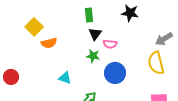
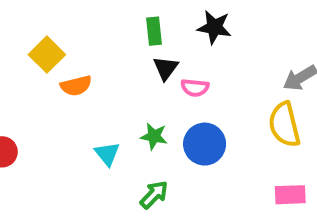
black star: (130, 13) -> (214, 27), moved
green star: (93, 56) -> (154, 136), moved
cyan triangle: (65, 78) -> (107, 154), turned 32

